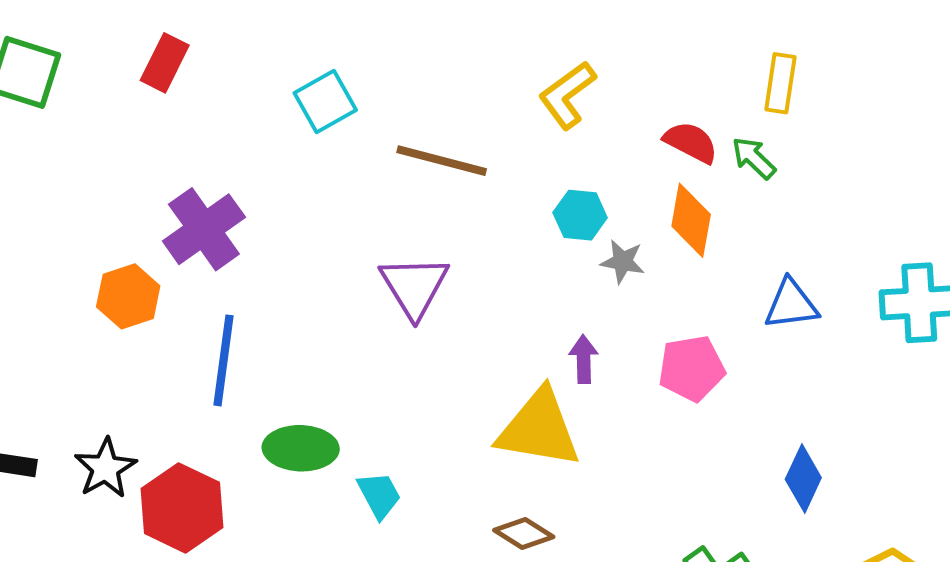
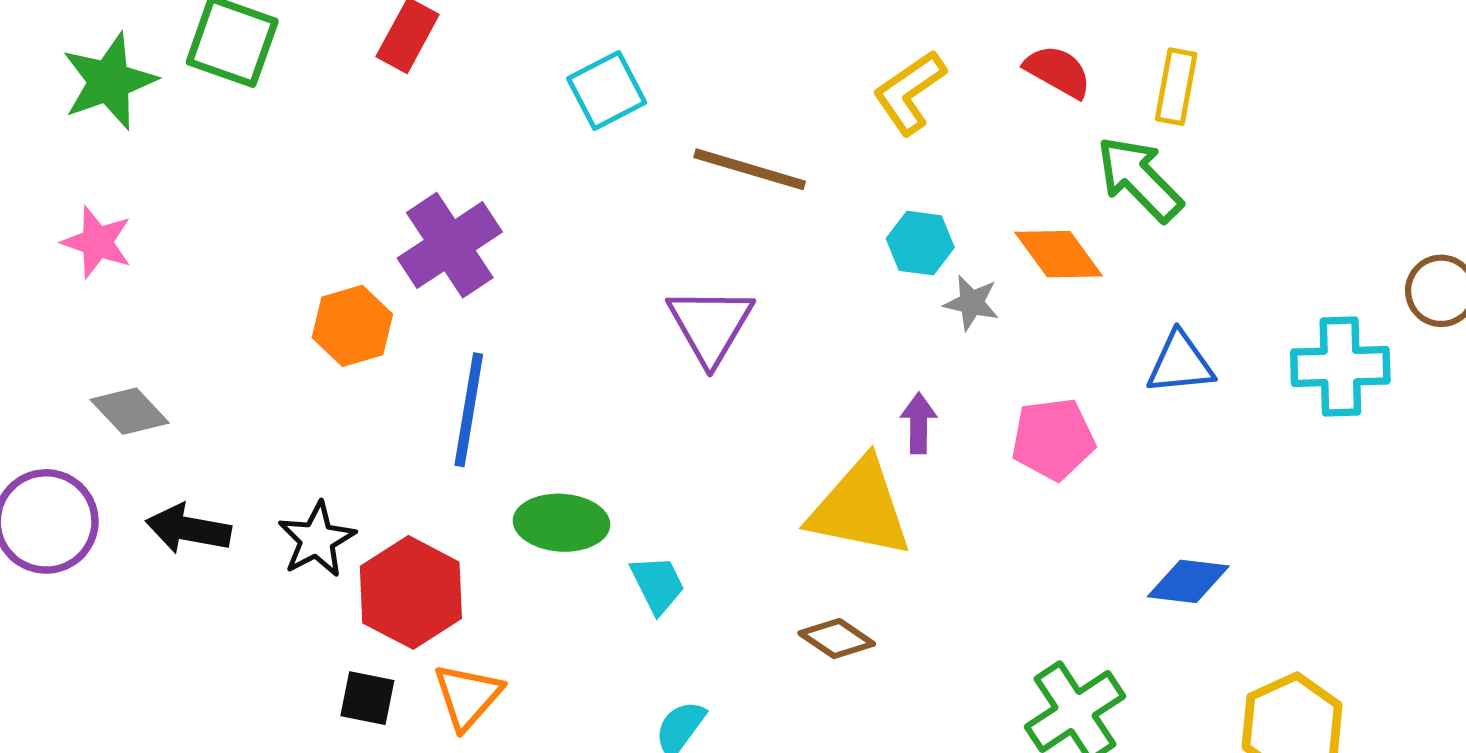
red semicircle: (691, 142) -> (1058, 71), moved
green arrow: (754, 158) -> (1140, 179), size x1.6
orange diamond: (691, 220) -> (1059, 254), turned -48
blue diamond: (803, 478) -> (1188, 581), turned 70

